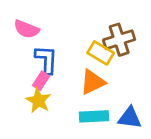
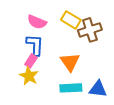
pink semicircle: (26, 29) -> (37, 22), moved
yellow rectangle: (101, 53) -> (71, 20), moved
orange triangle: (93, 82) -> (70, 62), turned -40

